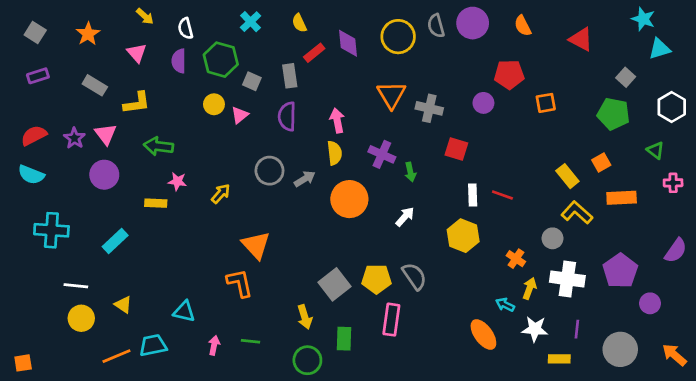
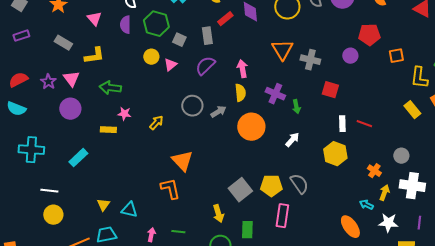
purple semicircle: (287, 116) -> (205, 66), turned 45
yellow L-shape: (577, 213) -> (419, 78), moved, turned -125
yellow triangle: (123, 305) -> (103, 205), moved, turned 32

